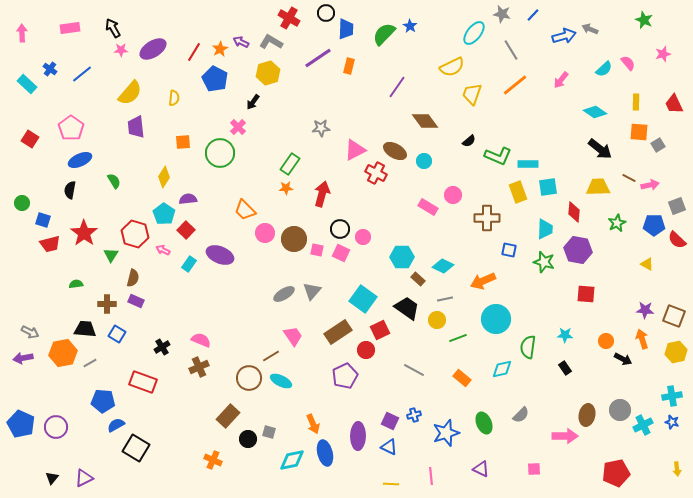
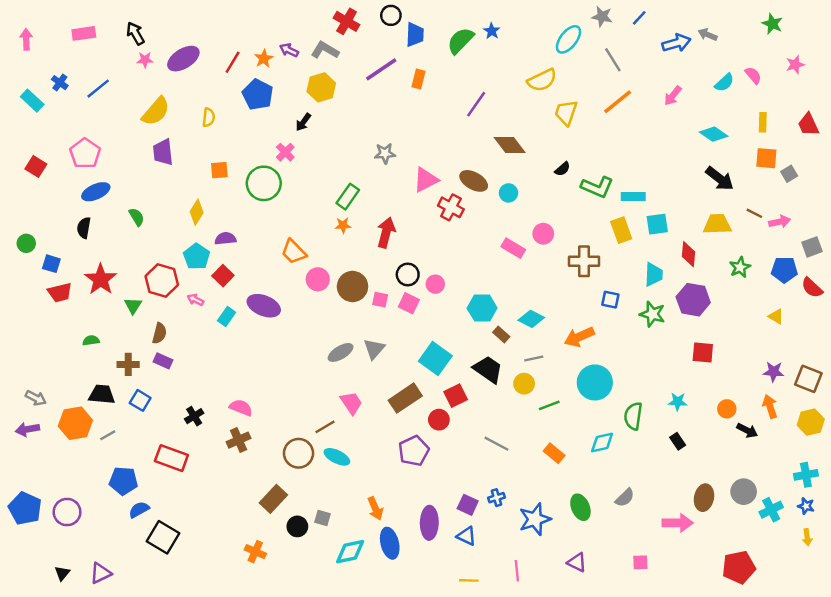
yellow arrow: (677, 469) -> (807, 537), moved

